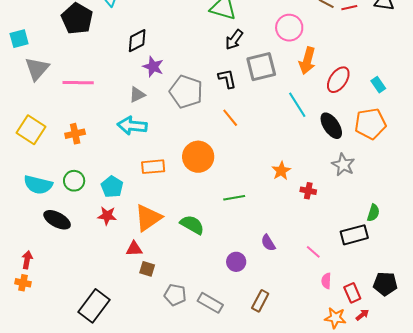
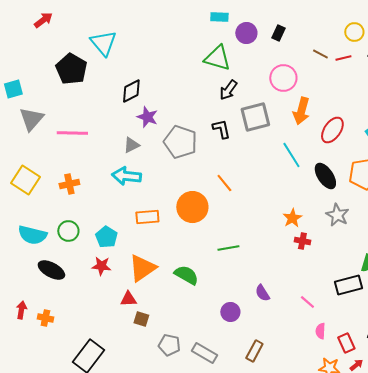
orange line: (230, 118) -> (224, 183), moved
orange star: (281, 171) -> (292, 218), moved
orange cross: (23, 283) -> (45, 318), moved

